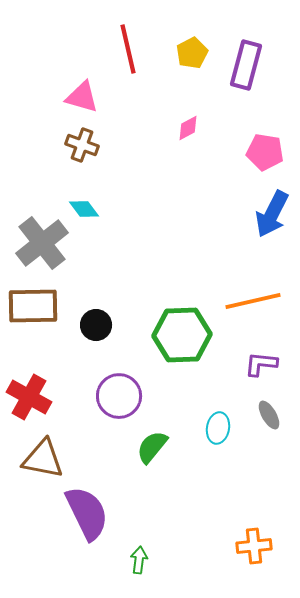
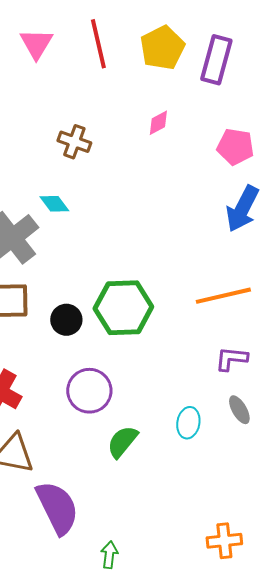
yellow pentagon: (192, 53) -> (162, 48), size x1.4
pink triangle: (82, 97) -> (36, 44), moved, turned 45
brown cross: (82, 145) -> (74, 142), moved
green hexagon: (182, 335) -> (123, 308), moved

